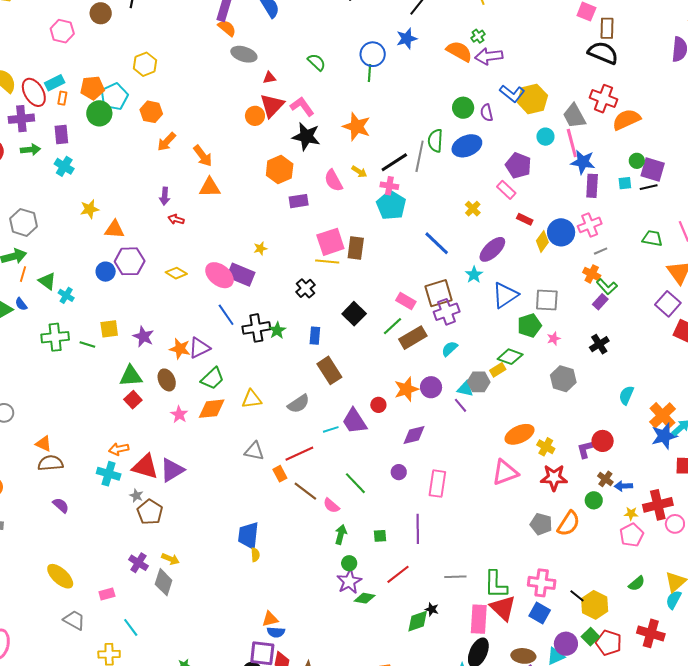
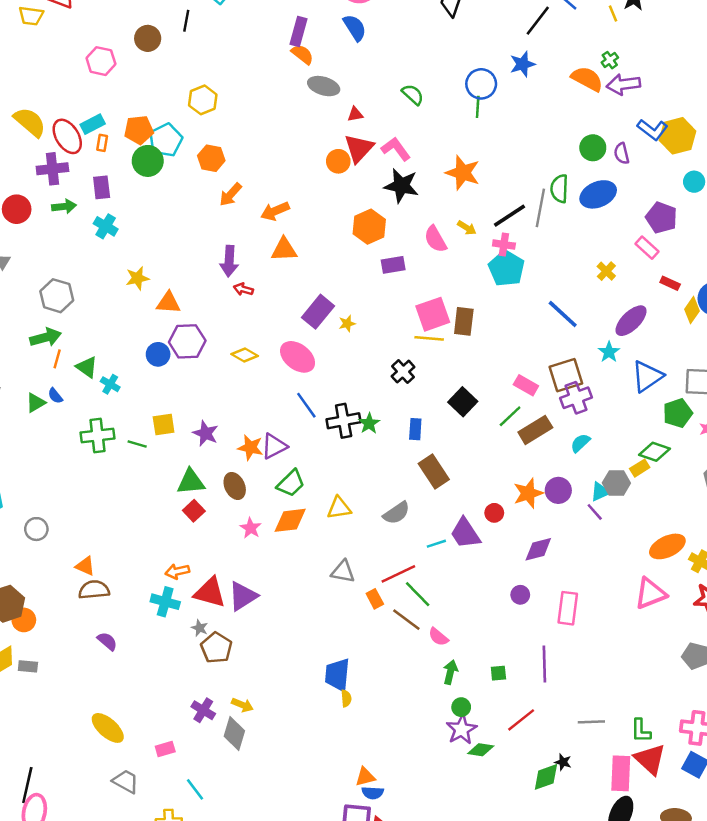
orange arrow: (203, 156) -> (275, 211), turned 105
purple arrow: (165, 196) -> (229, 261), size x1.4
purple rectangle: (241, 275) -> (318, 312), moved, turned -72
cyan triangle: (465, 389) -> (600, 492), turned -36
green line: (355, 483) -> (418, 594), moved
green L-shape: (496, 584) -> (641, 731), size x0.7

